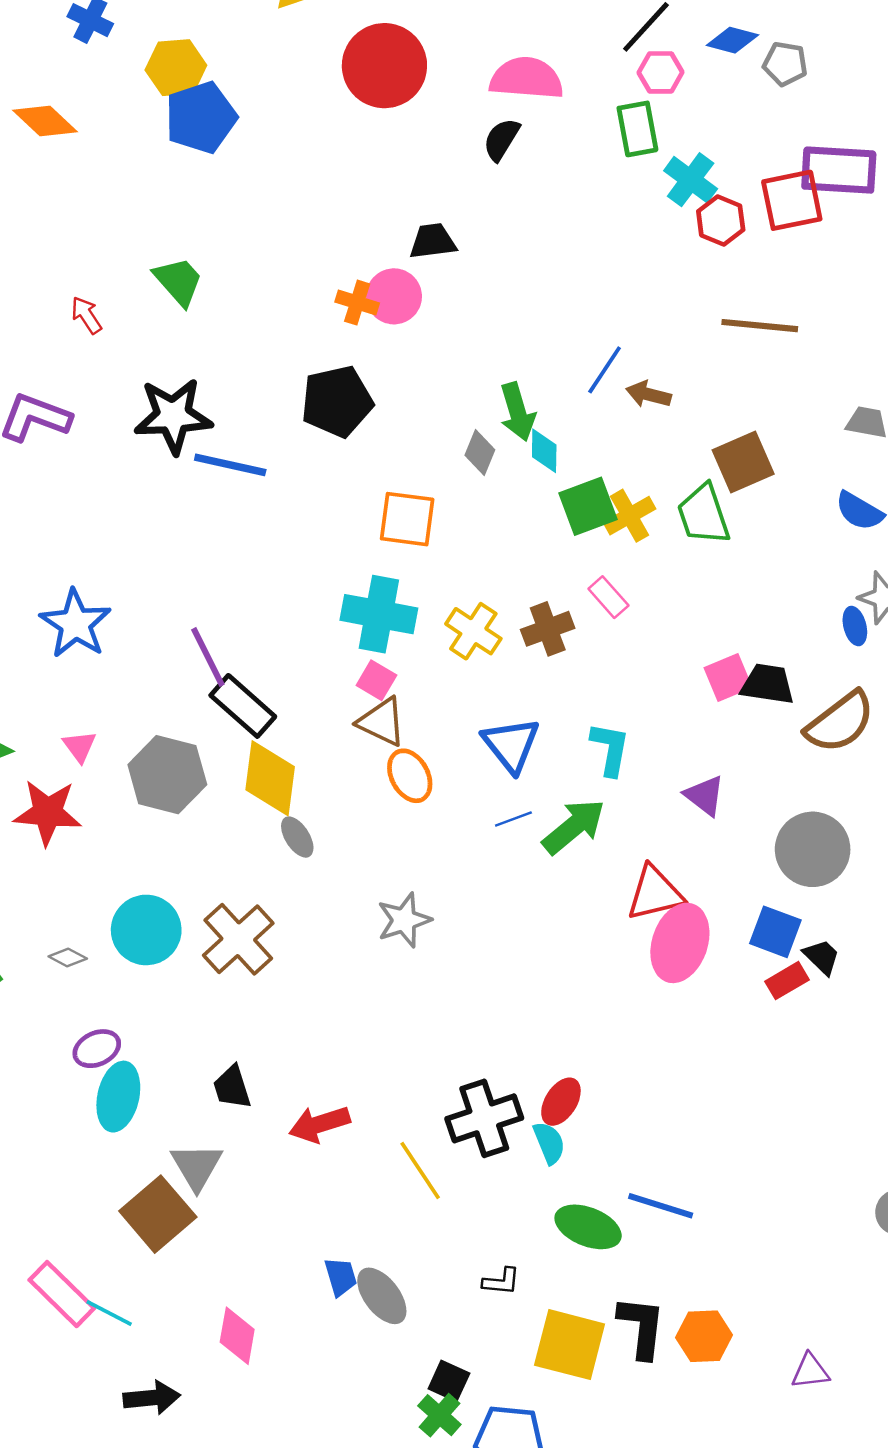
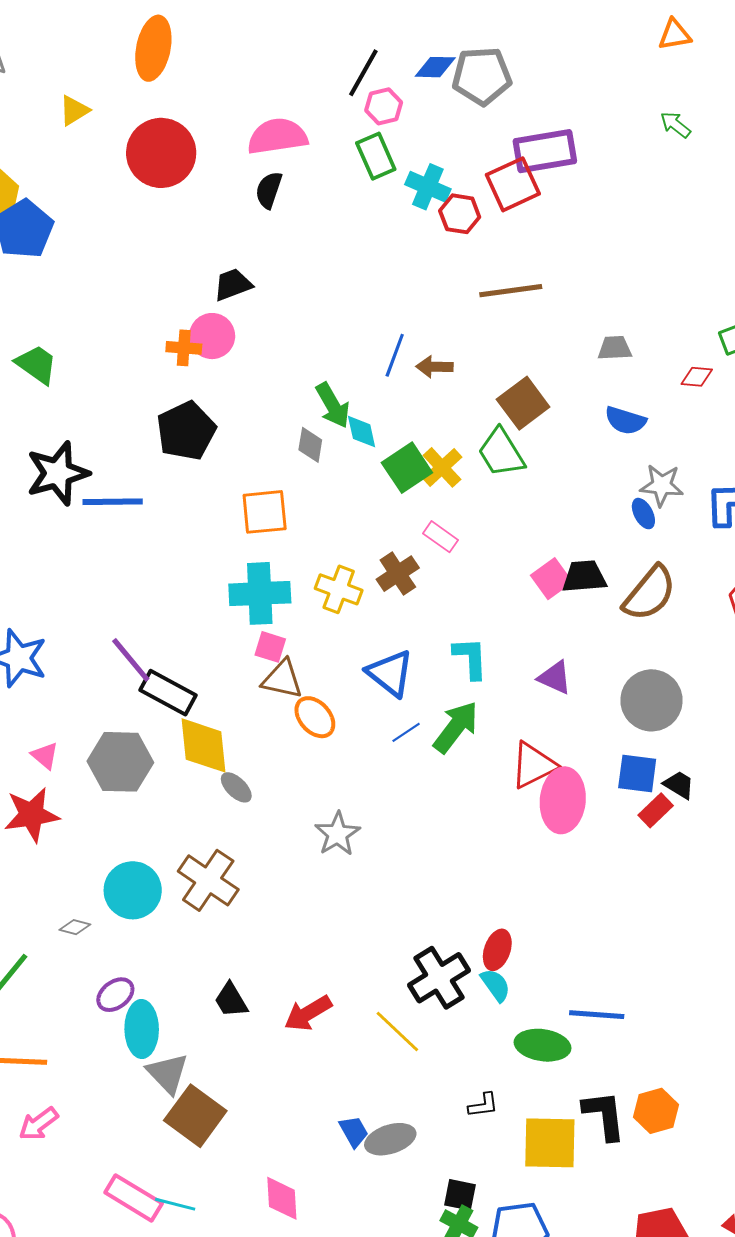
gray pentagon: (785, 64) -> (482, 76), size x1.6
gray triangle: (197, 1166) -> (168, 1073), moved
gray ellipse: (382, 1296) -> (390, 1139), turned -57

